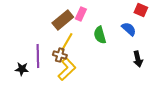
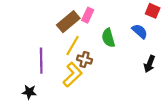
brown cross: (60, 55) -> (84, 59), moved
black arrow: (138, 59) -> (149, 64), turned 35
black star: (22, 69) -> (29, 92), moved

